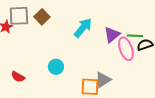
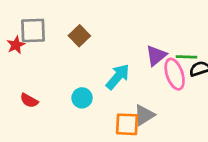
brown square: (42, 17) -> (79, 36), moved
cyan arrow: (83, 28) -> (118, 77), moved
red semicircle: (18, 77) -> (29, 101), moved

